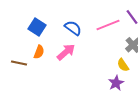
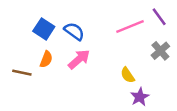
blue semicircle: (73, 28) -> (74, 31), moved
yellow semicircle: (123, 65) -> (128, 75), moved

